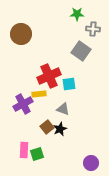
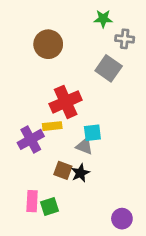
brown circle: (21, 34) -> (48, 44), moved
cyan square: (69, 84) -> (92, 133), moved
brown square: (47, 127) -> (63, 170), turned -32

